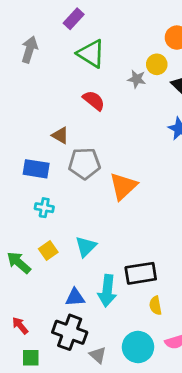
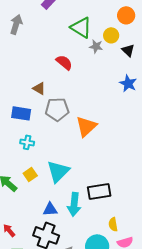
green triangle: (91, 54) -> (81, 27), moved
cyan triangle: (86, 247) -> (58, 171), size x1.4
yellow semicircle: (155, 305) -> (113, 224), moved

